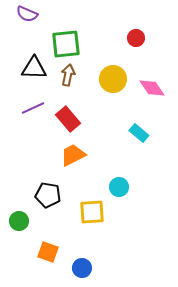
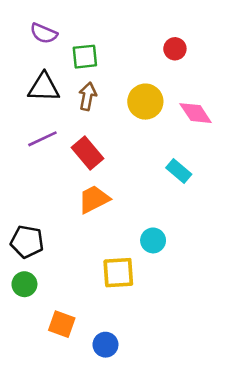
purple semicircle: (27, 14) -> (44, 33), moved
green square: (66, 44) -> (85, 57), size x0.7
black pentagon: (48, 195) -> (27, 242), moved

